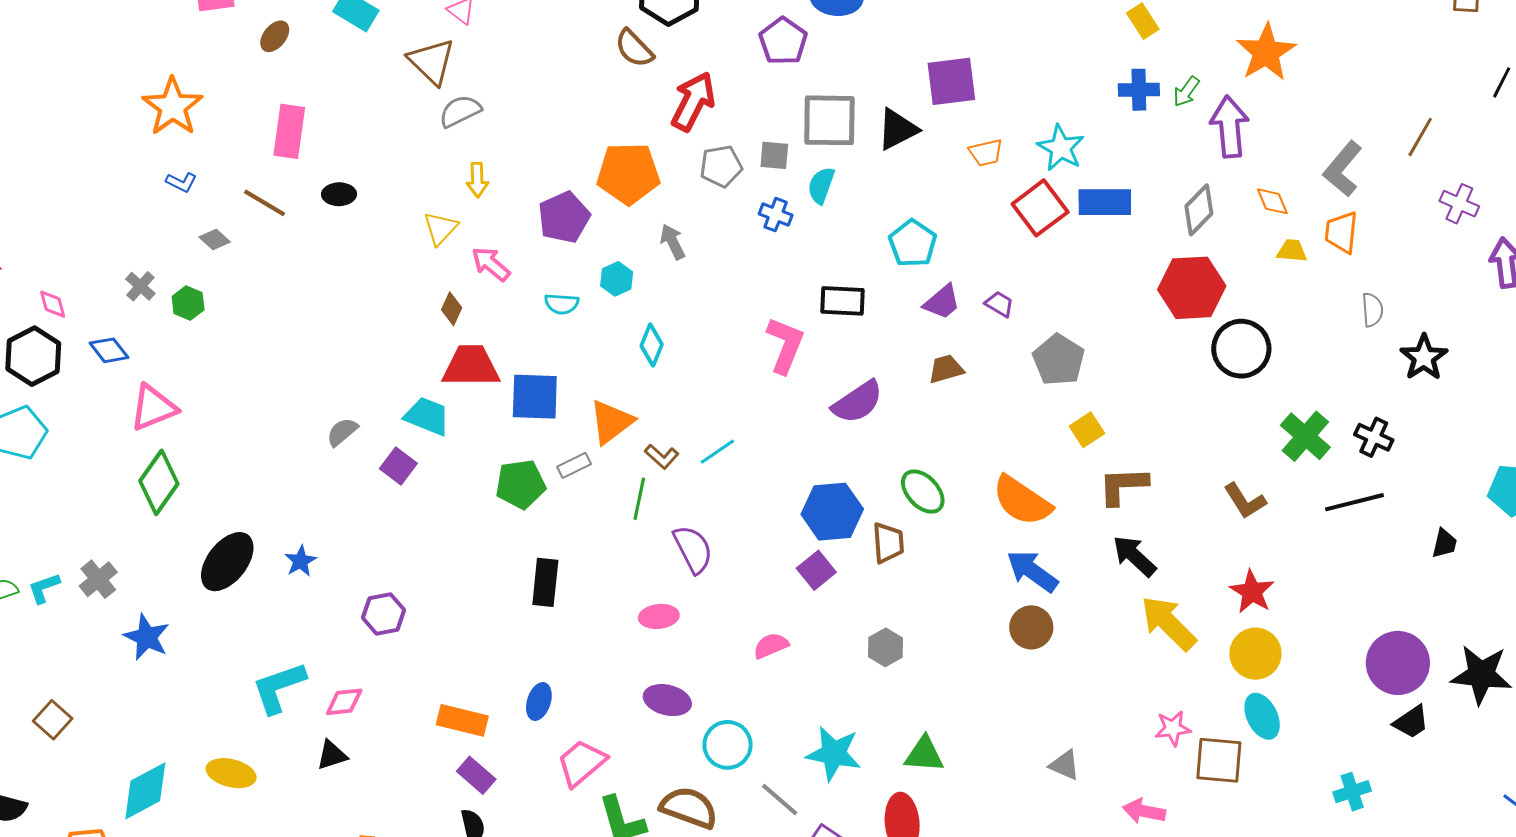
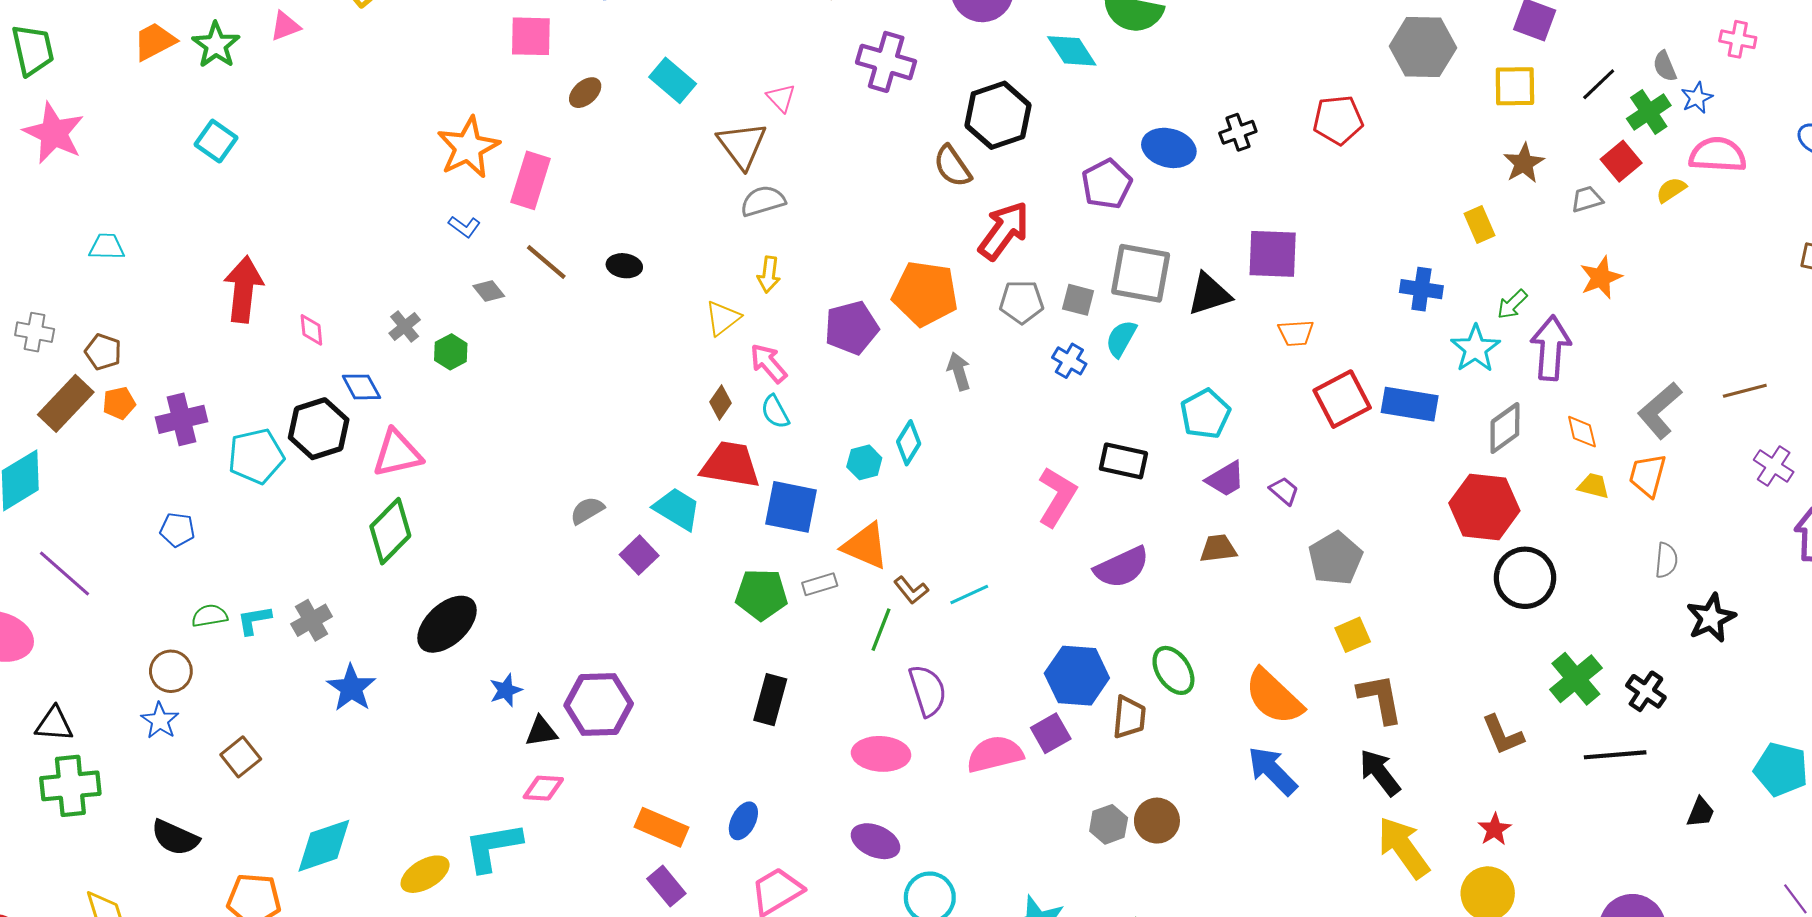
orange star: (1266, 52) -> (1601, 278), size x0.7
blue cross: (1139, 90) -> (1421, 289), moved
pink rectangle: (289, 131) -> (530, 180), moved
brown line: (1420, 137) -> (1745, 391), turned 36
cyan star: (1061, 148) -> (1475, 349), moved
cyan hexagon: (617, 279) -> (864, 462), moved
cyan semicircle: (562, 304) -> (775, 412), moved, turned 48
cyan diamond: (652, 345) -> (909, 443), moved
black hexagon: (33, 356) -> (319, 429), moved
orange triangle: (611, 422) -> (865, 546), turned 51
brown L-shape: (1123, 486) -> (1380, 699), turned 72
blue star: (300, 561) -> (506, 690), moved
red star: (1252, 592) -> (1495, 829), size x0.7
purple hexagon: (384, 614) -> (599, 704), size x1.5
pink ellipse: (659, 616) -> (881, 754), size x1.4
brown circle: (1031, 627) -> (1157, 821), moved
pink semicircle: (771, 646) -> (995, 754), moved, size x1.5
cyan L-shape: (279, 688) -> (493, 847), moved
black triangle: (332, 755) -> (541, 731), moved
yellow ellipse: (231, 773) -> (425, 874), moved, turned -54

